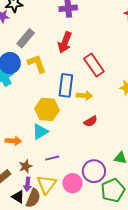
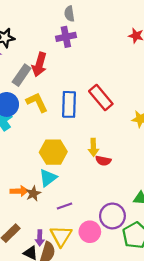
red arrow: (65, 42) -> (39, 65), moved
blue rectangle: (66, 85) -> (69, 104), moved
yellow arrow: (84, 96) -> (93, 147), moved, turned 91
red semicircle: (91, 121) -> (103, 161), turned 48
brown star: (26, 166) -> (33, 194), moved

